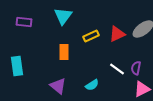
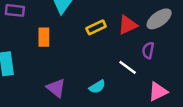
orange rectangle: (64, 52) -> (44, 37), moved
purple semicircle: (136, 68) -> (148, 50), moved

